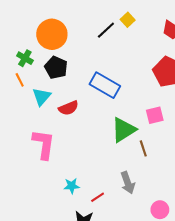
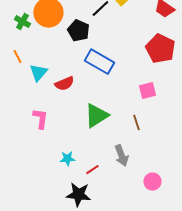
green cross: (25, 58) -> (22, 22), moved
black pentagon: (56, 67) -> (78, 31), moved
green triangle: (124, 130) -> (96, 116), moved
pink L-shape: (44, 144) -> (40, 119), size x0.7

